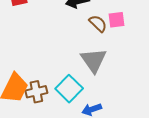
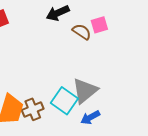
gray triangle: (94, 60) -> (85, 91), moved, turned 36

